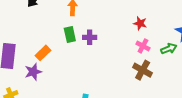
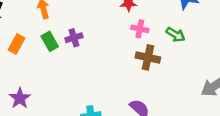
green arrow: (169, 49) -> (176, 35), moved, turned 70
orange rectangle: (43, 53) -> (16, 44), moved

